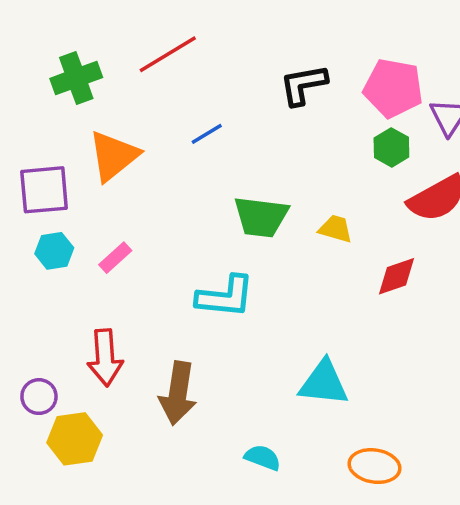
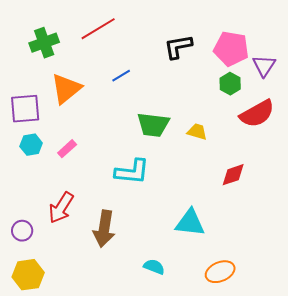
red diamond: (397, 276) -> (233, 175), moved
red arrow: (105, 358) -> (61, 208), turned 36
yellow hexagon: (75, 439) -> (28, 275), moved
orange ellipse: (374, 466) -> (220, 272), turned -32

